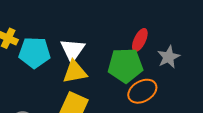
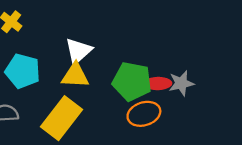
red ellipse: (140, 40) -> (158, 84), moved, turned 50
cyan pentagon: (35, 53) -> (23, 71), moved

